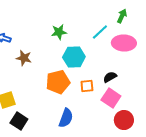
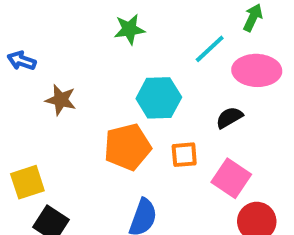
green star: (59, 32) -> (129, 29), moved
black semicircle: (110, 77) -> (229, 118), moved

